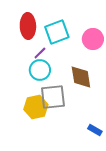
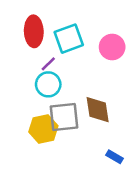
brown diamond: (81, 77) -> (98, 110), moved

